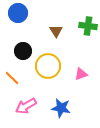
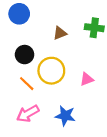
brown triangle: (56, 31) -> (60, 33), turned 40
orange line: (12, 78) -> (27, 84), moved

